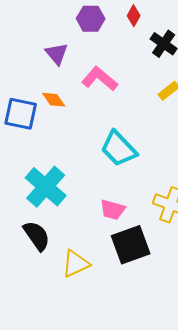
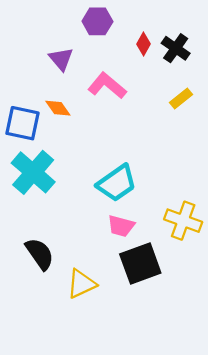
red diamond: (134, 16) -> (144, 44), moved
cyan trapezoid: (119, 149) -> (117, 183), moved, turned -81
cyan cross: (46, 187) -> (33, 172), moved

